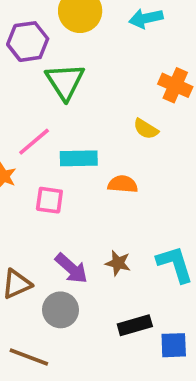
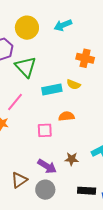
cyan rectangle: (79, 158) -> (52, 90), moved
pink square: (49, 200) -> (45, 130), moved
black rectangle: (135, 325) -> (87, 191), turned 30

